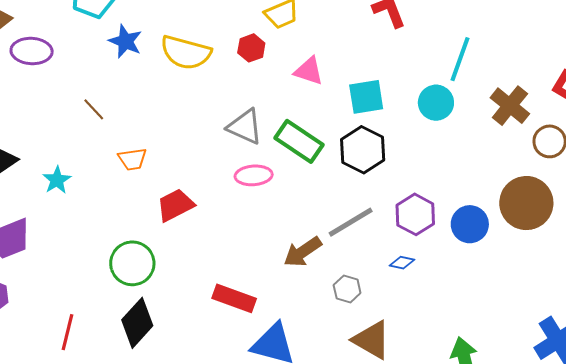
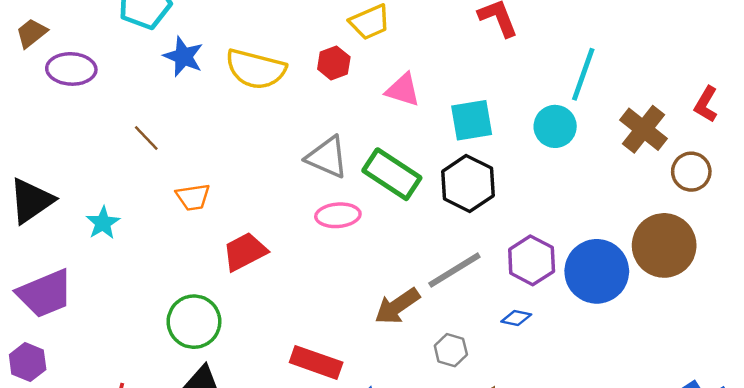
blue circle: (470, 224) -> (597, 271), size x1.4

